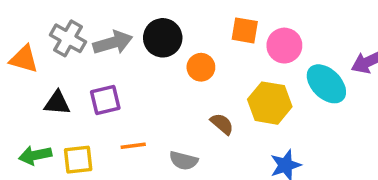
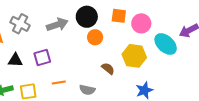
black circle: (163, 38) -> (87, 17), moved
gray arrow: (113, 43) -> (57, 25), moved

